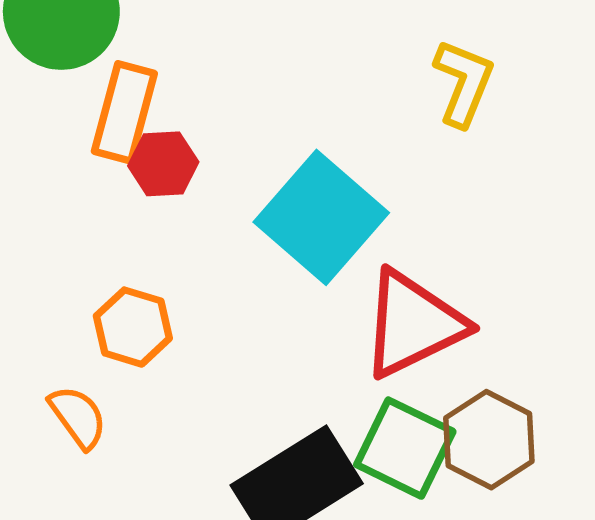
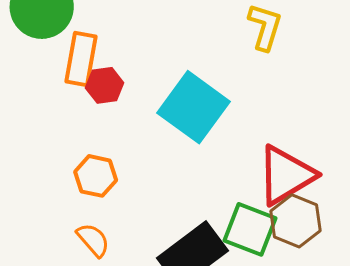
red triangle: (413, 324) -> (286, 175), moved
orange semicircle: (78, 417) -> (93, 240), moved

